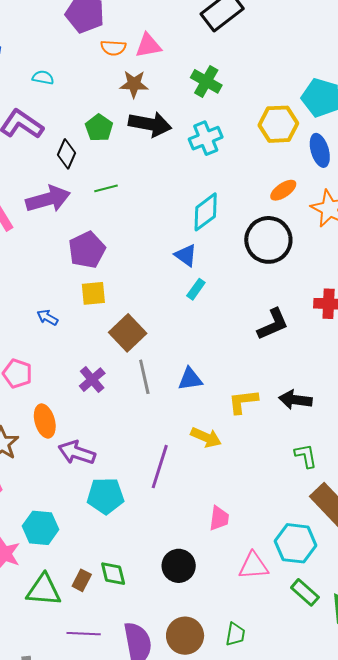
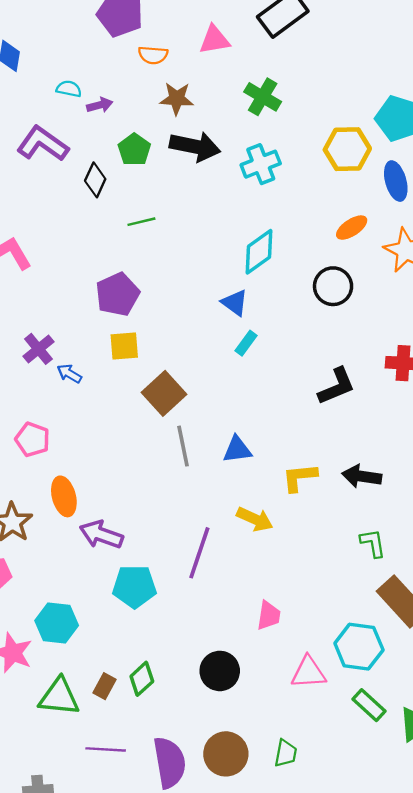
pink triangle: (148, 46) -> (214, 40), moved
purple arrow: (48, 199) -> (100, 105), moved, size x0.5
black circle: (268, 240) -> (333, 286), size x0.7
purple cross: (92, 380) -> (38, 349), moved
green diamond: (113, 574) -> (142, 679), turned 60

